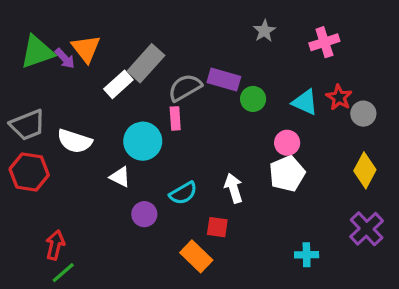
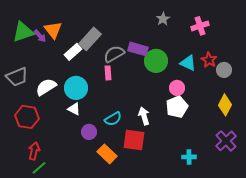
green circle: (253, 99) -> (156, 61), size x1.5
white semicircle: (75, 141) -> (46, 87), turned 130
cyan circle: (143, 141) -> (76, 88), moved
red hexagon: (29, 172) -> (27, 117), moved
red square: (217, 227) -> (134, 140), size x1.6
orange rectangle: (196, 256) -> (107, 154), moved

